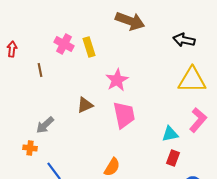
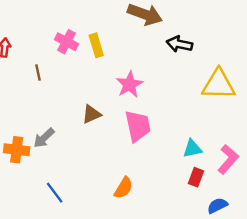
black arrow: (184, 40) -> (179, 44), moved
pink L-shape: (198, 120) -> (228, 159), moved
orange cross: (30, 148) -> (17, 150), moved, size x1.5

